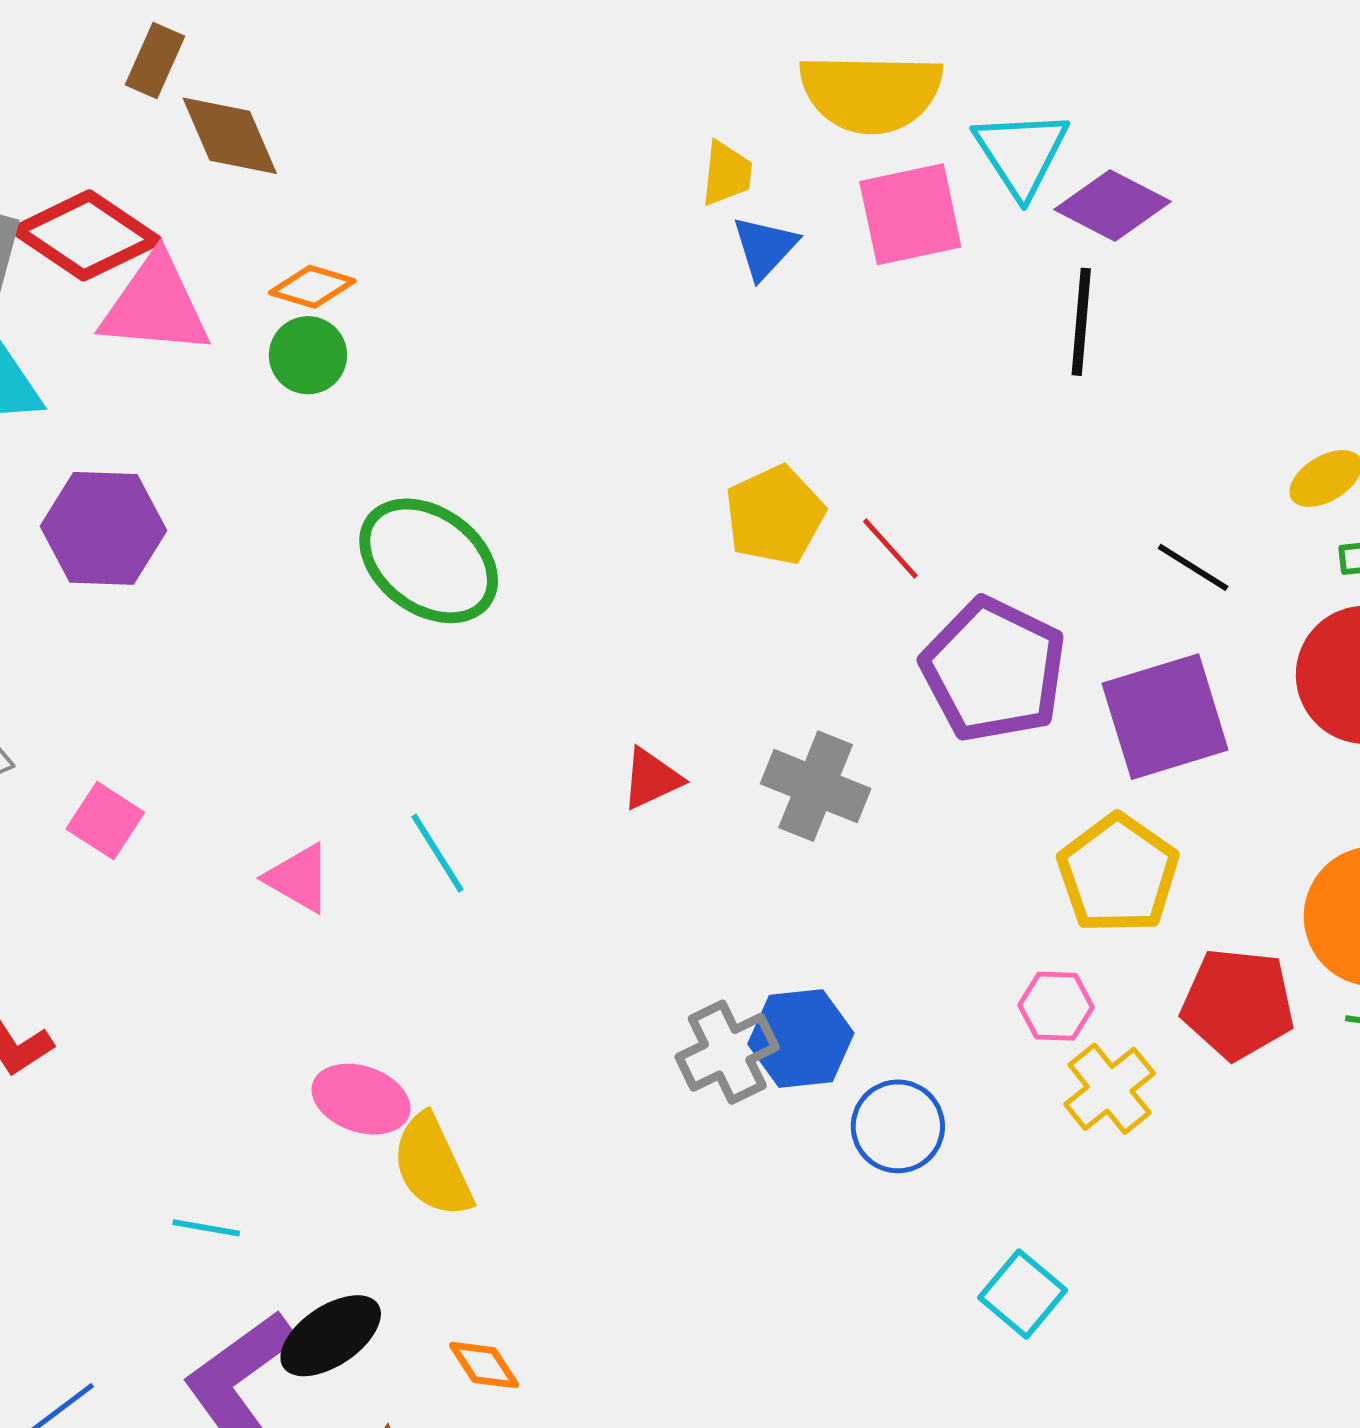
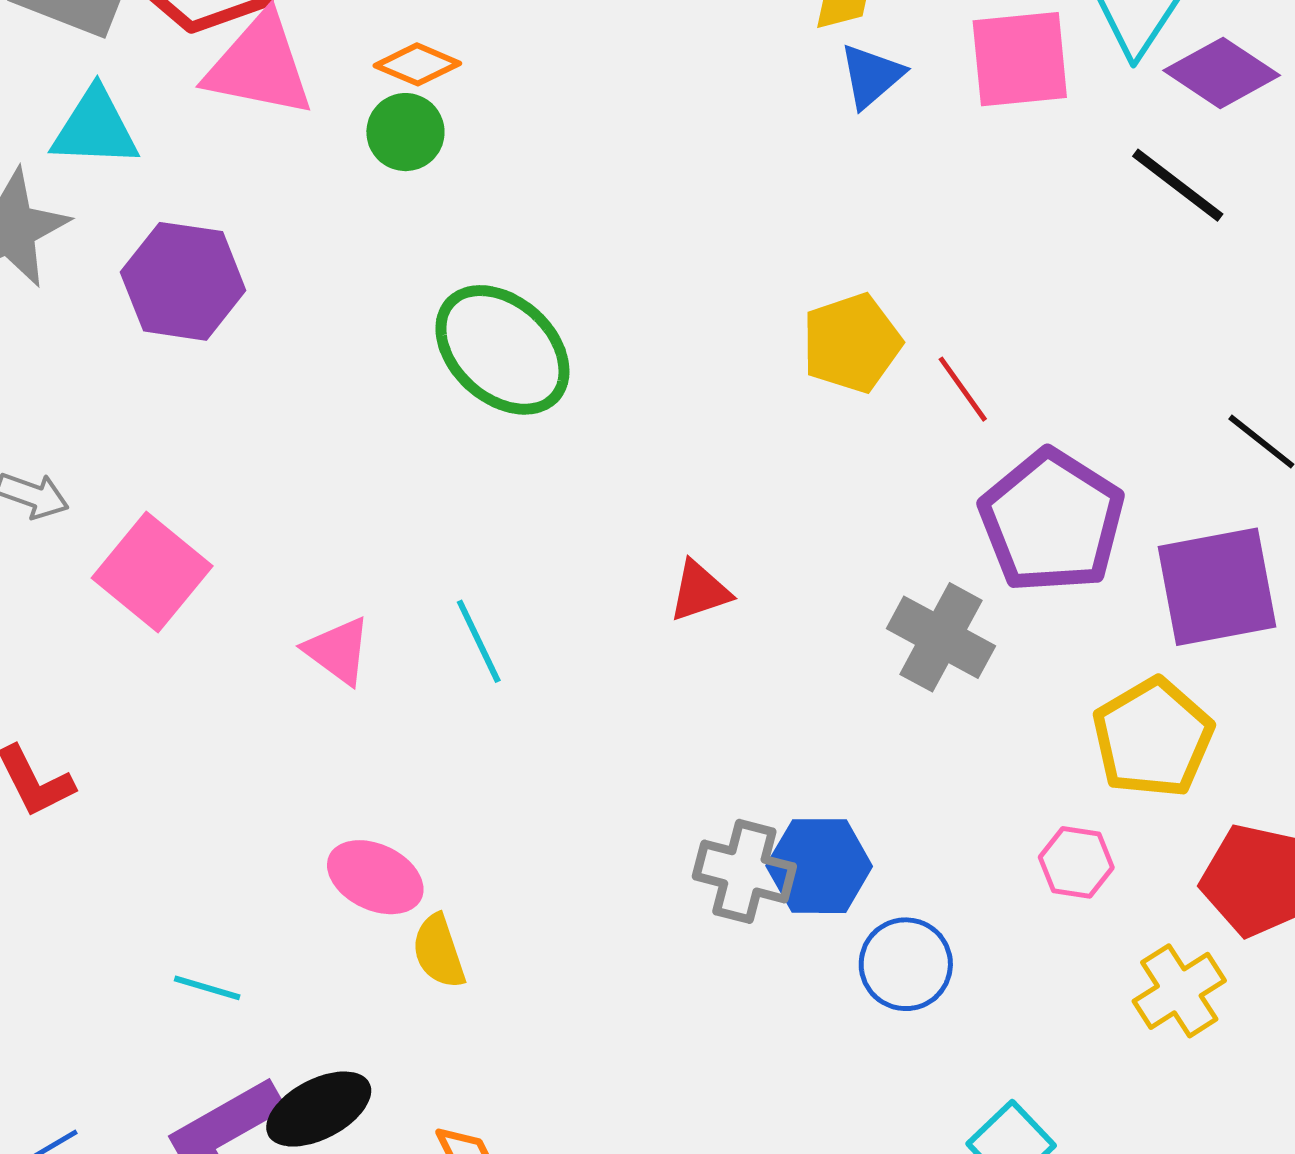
black line: (1081, 322) -> (1178, 185), turned -64
gray cross: (816, 786) -> (941, 637), moved
pink square: (105, 821) -> (152, 572), size x1.5
gray cross: (727, 1052) -> (744, 871), turned 34
yellow cross: (1110, 1089) -> (1179, 991), moved
yellow semicircle: (432, 1166) -> (439, 951), size x0.7

